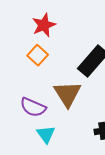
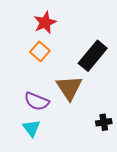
cyan triangle: (46, 134) -> (31, 128), moved

